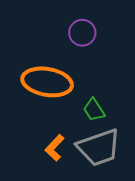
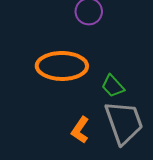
gray trapezoid: (99, 147) -> (124, 122), turned -81

